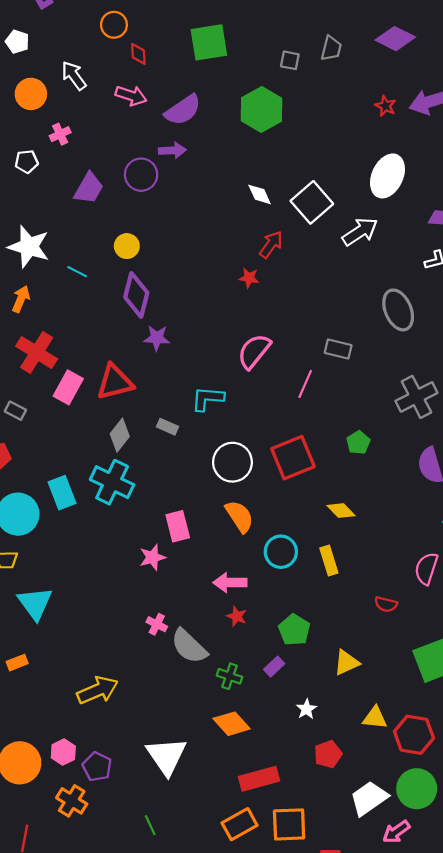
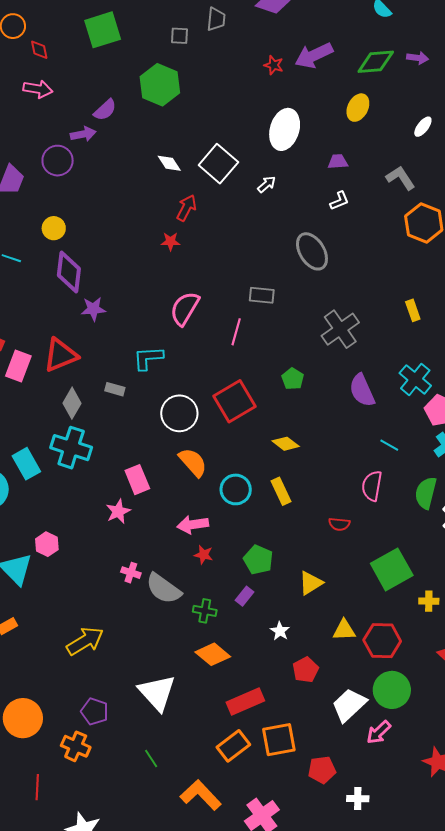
purple semicircle: (183, 110) -> (105, 110), moved, size x0.7
white arrow: (360, 232) -> (267, 184), size x0.6
pink hexagon: (63, 752) -> (47, 544), moved

